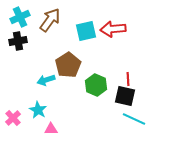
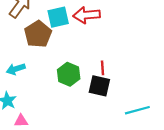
brown pentagon: (68, 65) -> (38, 34), moved
cyan line: (134, 119) -> (137, 110), moved, turned -40

